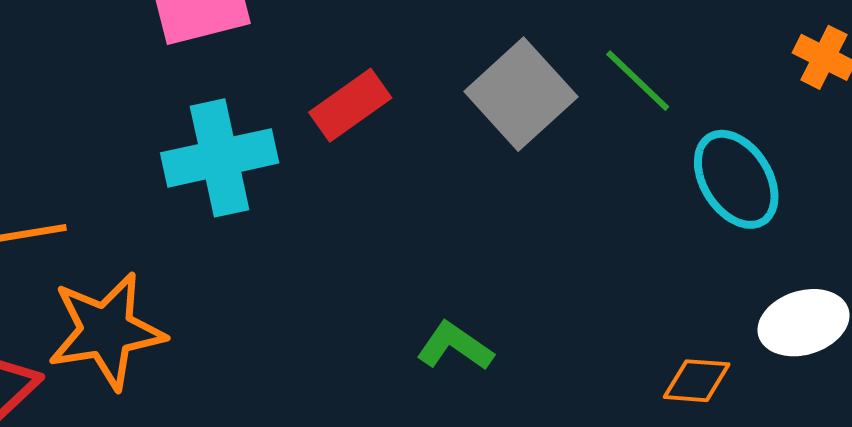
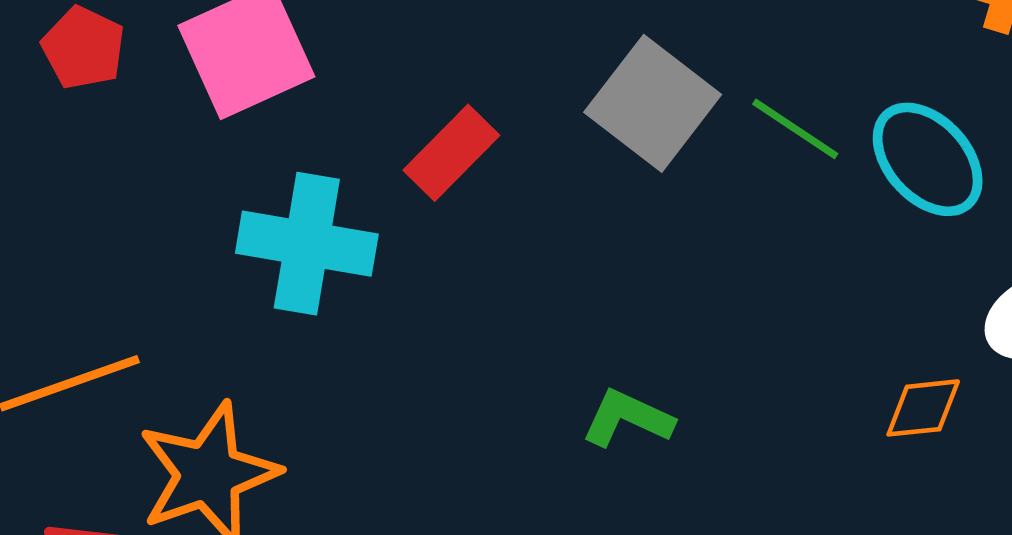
green line: (638, 81) -> (795, 129), moved
cyan cross: (220, 158) -> (307, 244), turned 32

